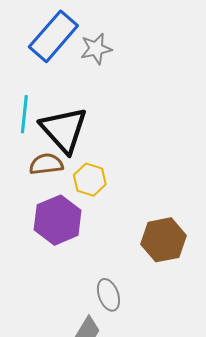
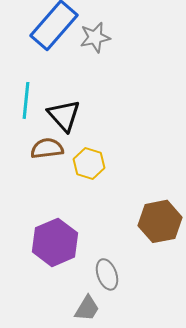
black triangle: (64, 130) -> (64, 115), size x0.7
purple hexagon: (58, 220) -> (55, 242), moved

